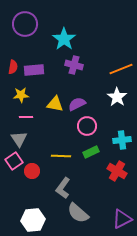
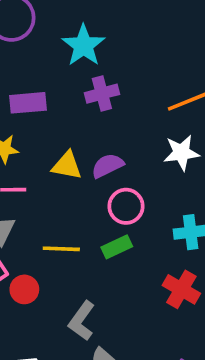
purple cross: (74, 65) -> (102, 94), turned -30
white star: (117, 97) -> (181, 153), turned 30
green rectangle: (91, 152) -> (117, 247), moved
yellow line: (61, 156) -> (61, 249), moved

